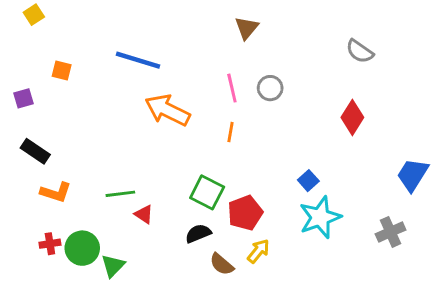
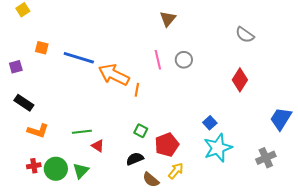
blue line: (138, 60) -> (79, 58), moved
orange line: (230, 132) -> (137, 90), moved
green square: (207, 192) -> (141, 131), size x0.6
green triangle: (113, 266) -> (81, 171), moved

